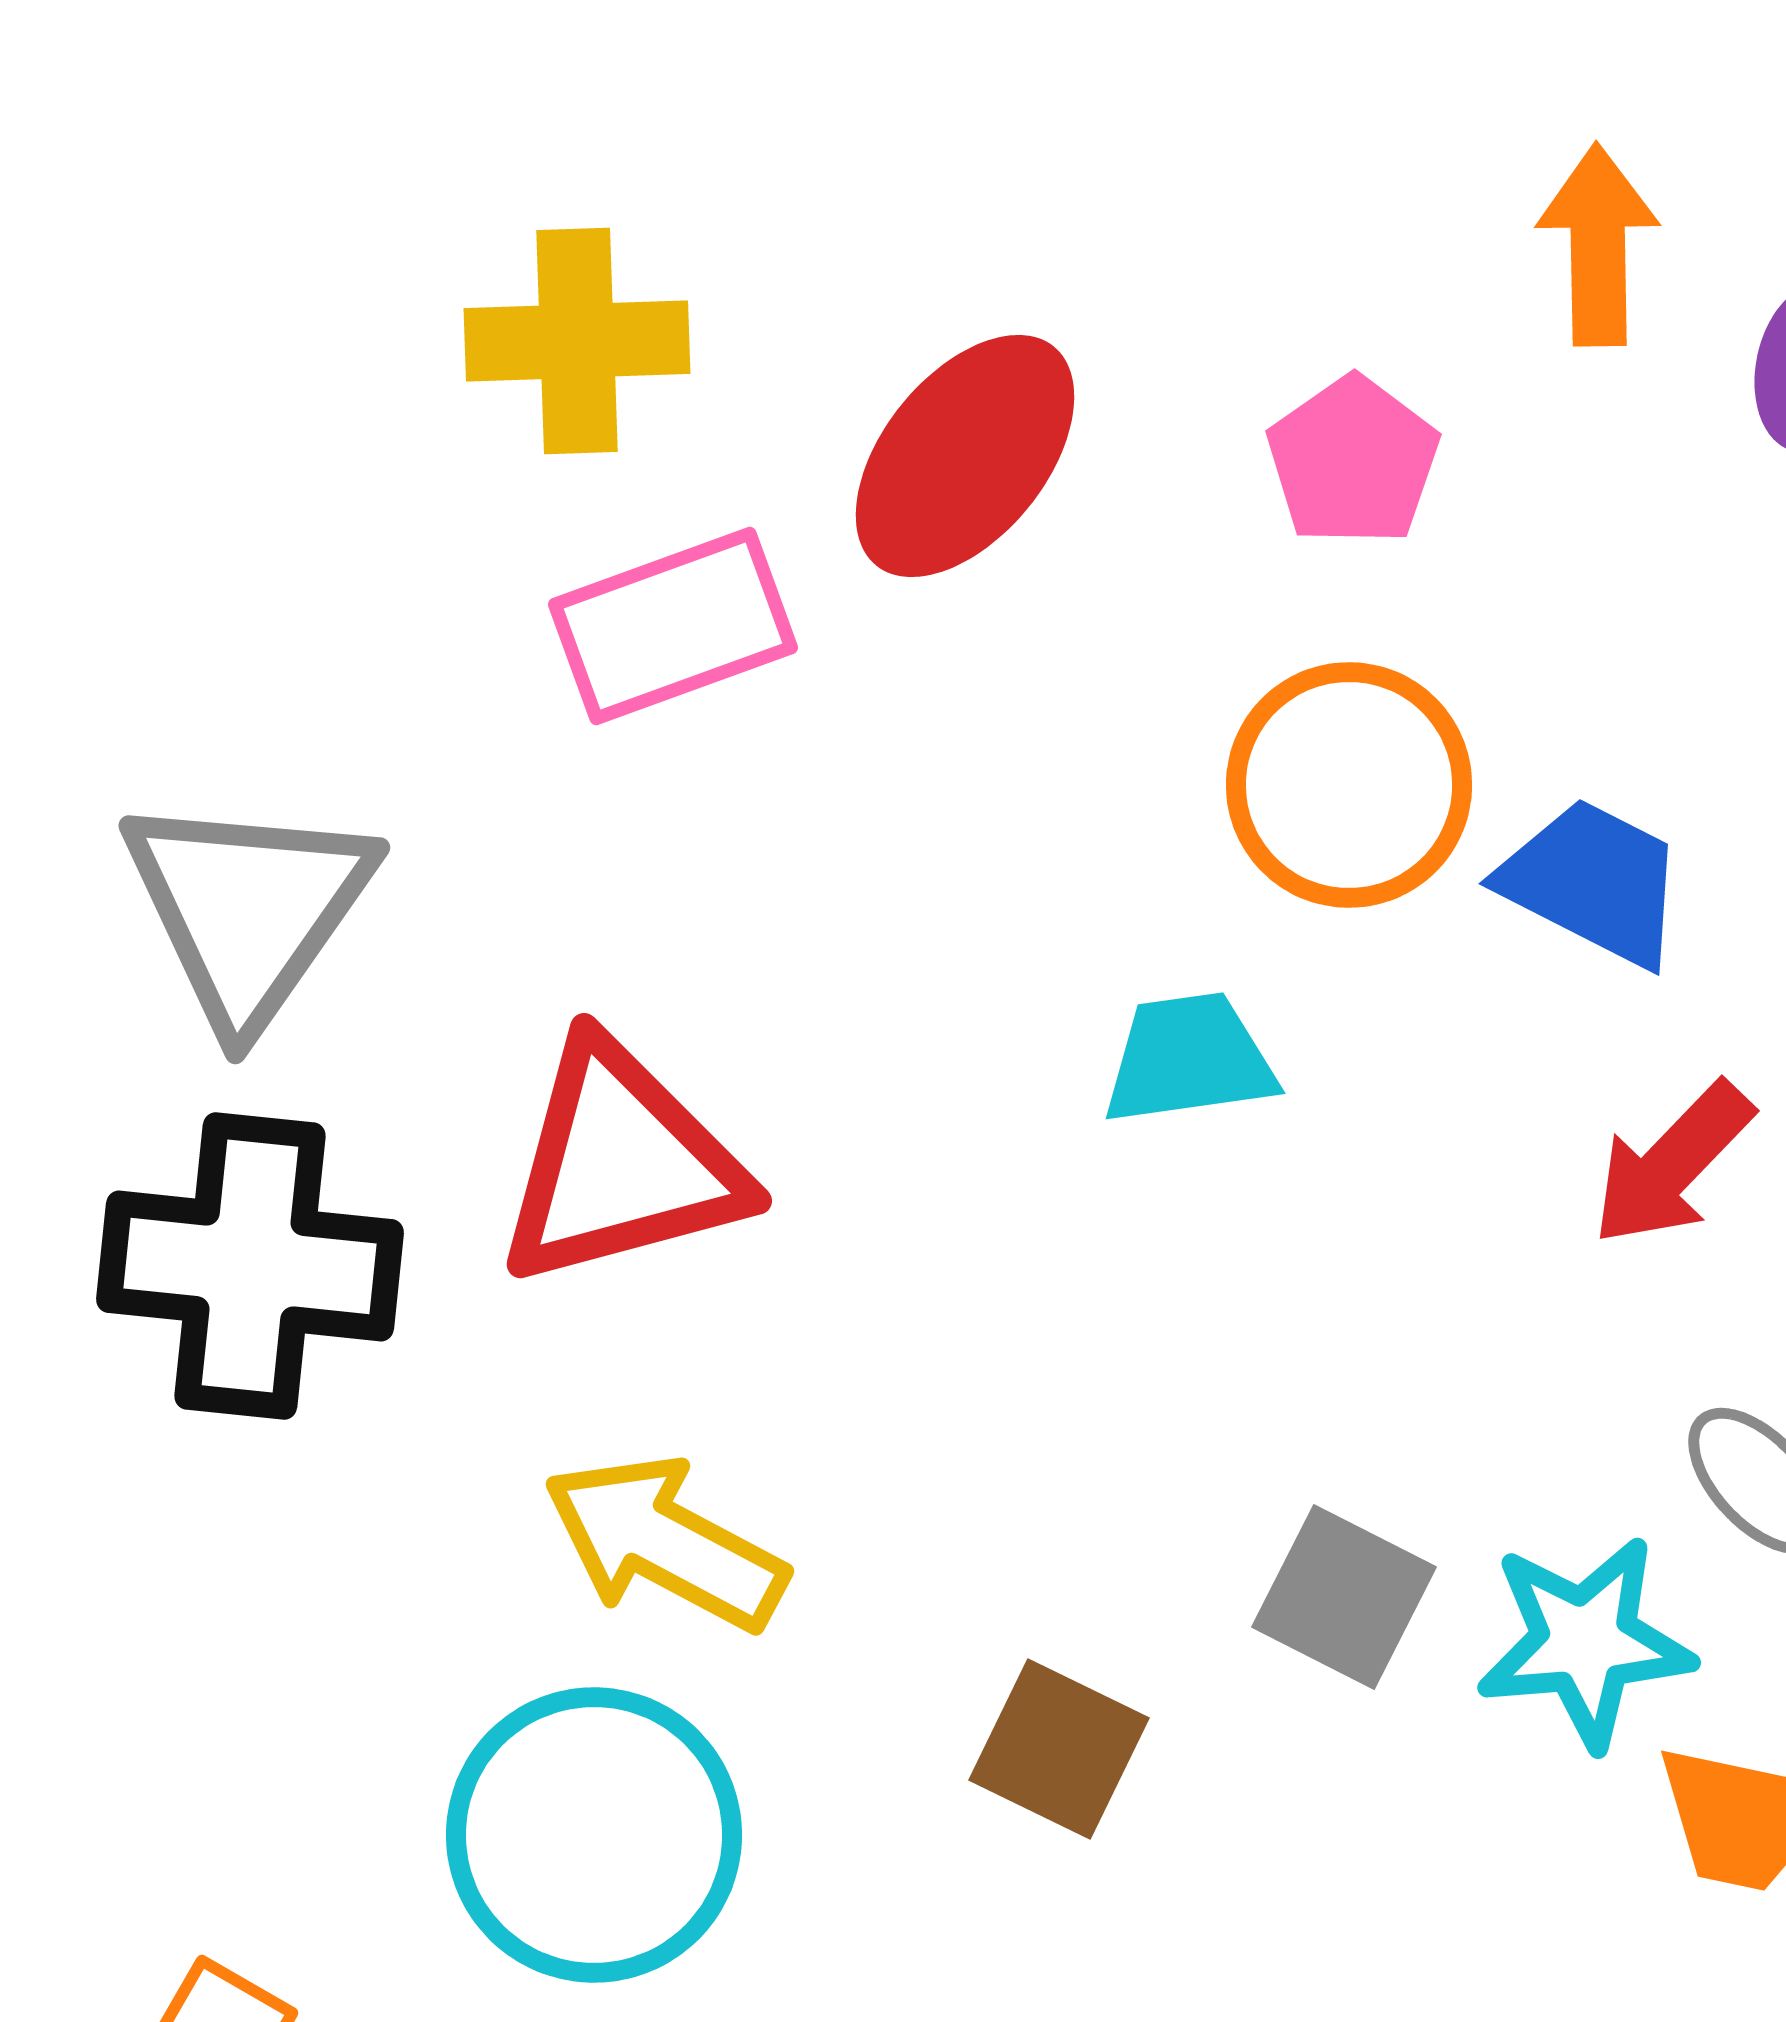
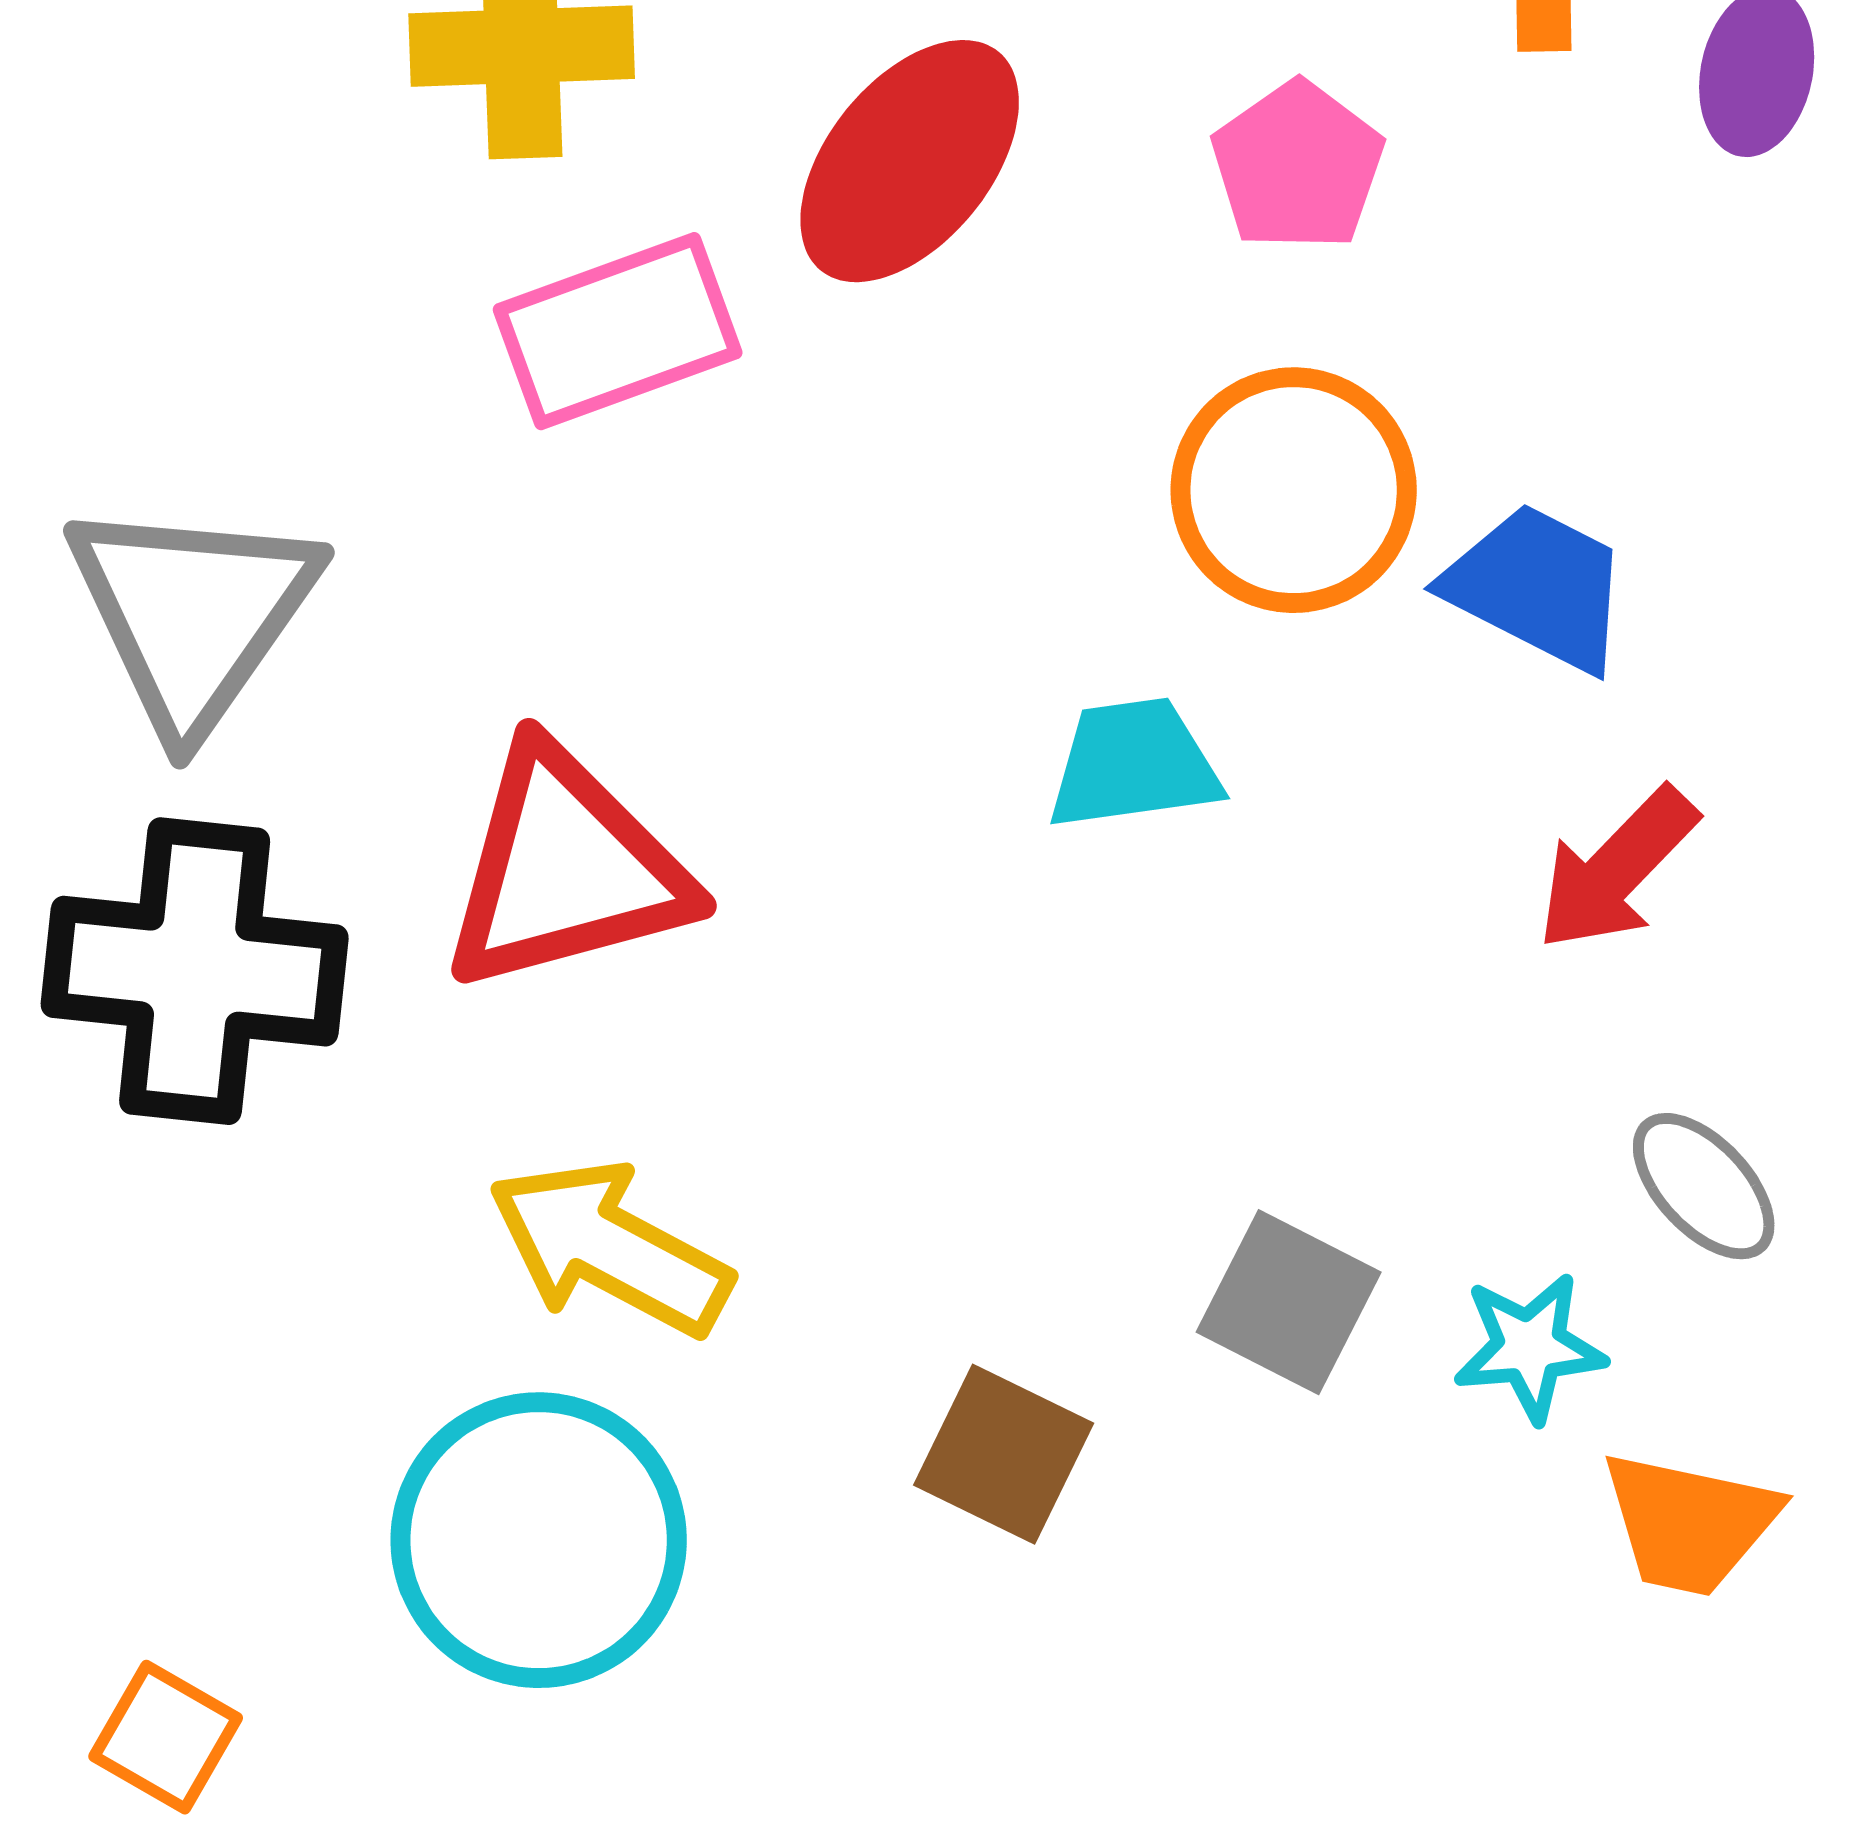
cyan star: (1585, 1642) -> (1530, 1347), size x0.7

